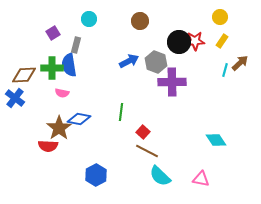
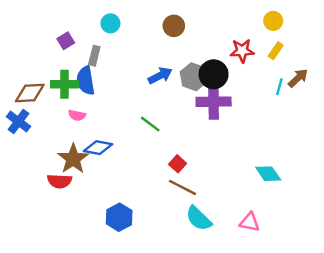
black circle: (179, 42) -> (214, 74), moved
green line: (121, 112) -> (150, 124), moved, turned -60

